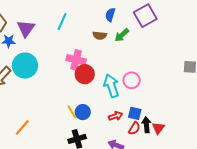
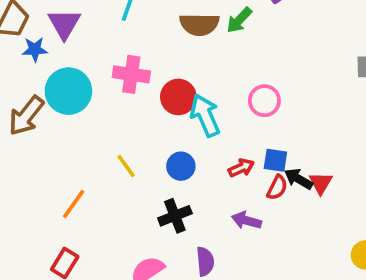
brown semicircle: (100, 35) -> (199, 24), size x1.5
pink cross: (76, 60) -> (131, 74), moved
cyan arrow: (111, 86) -> (205, 115), moved
yellow line: (72, 112) -> (126, 166), moved
black arrow: (146, 125) -> (299, 179), turned -49

